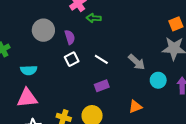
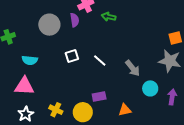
green arrow: (94, 18) -> (109, 17), moved
purple semicircle: (70, 37) -> (75, 20), moved
purple rectangle: (102, 86) -> (99, 97), moved

